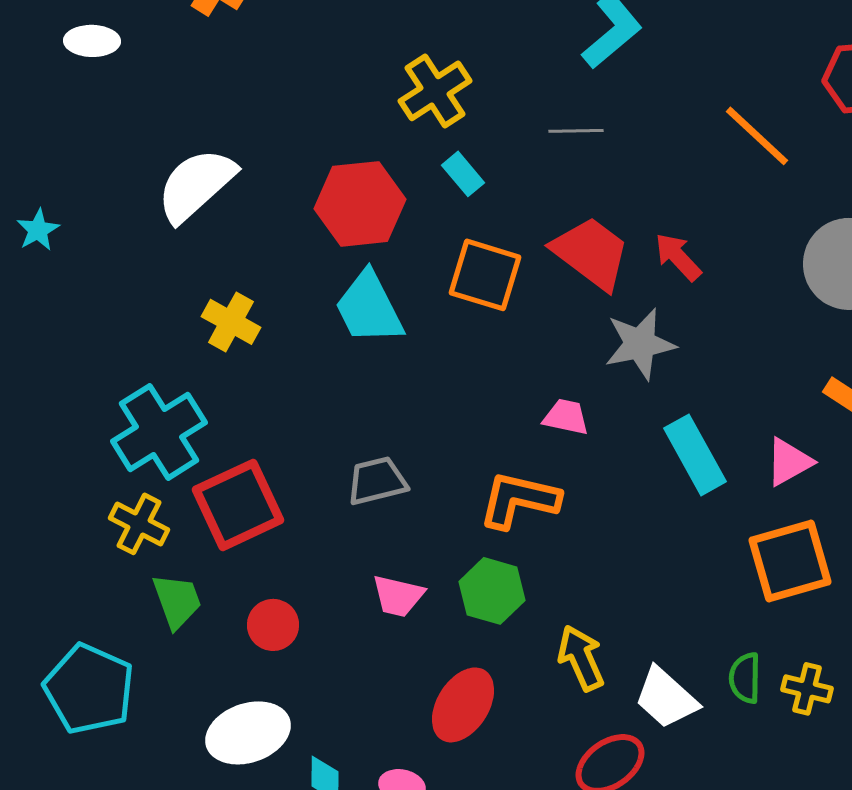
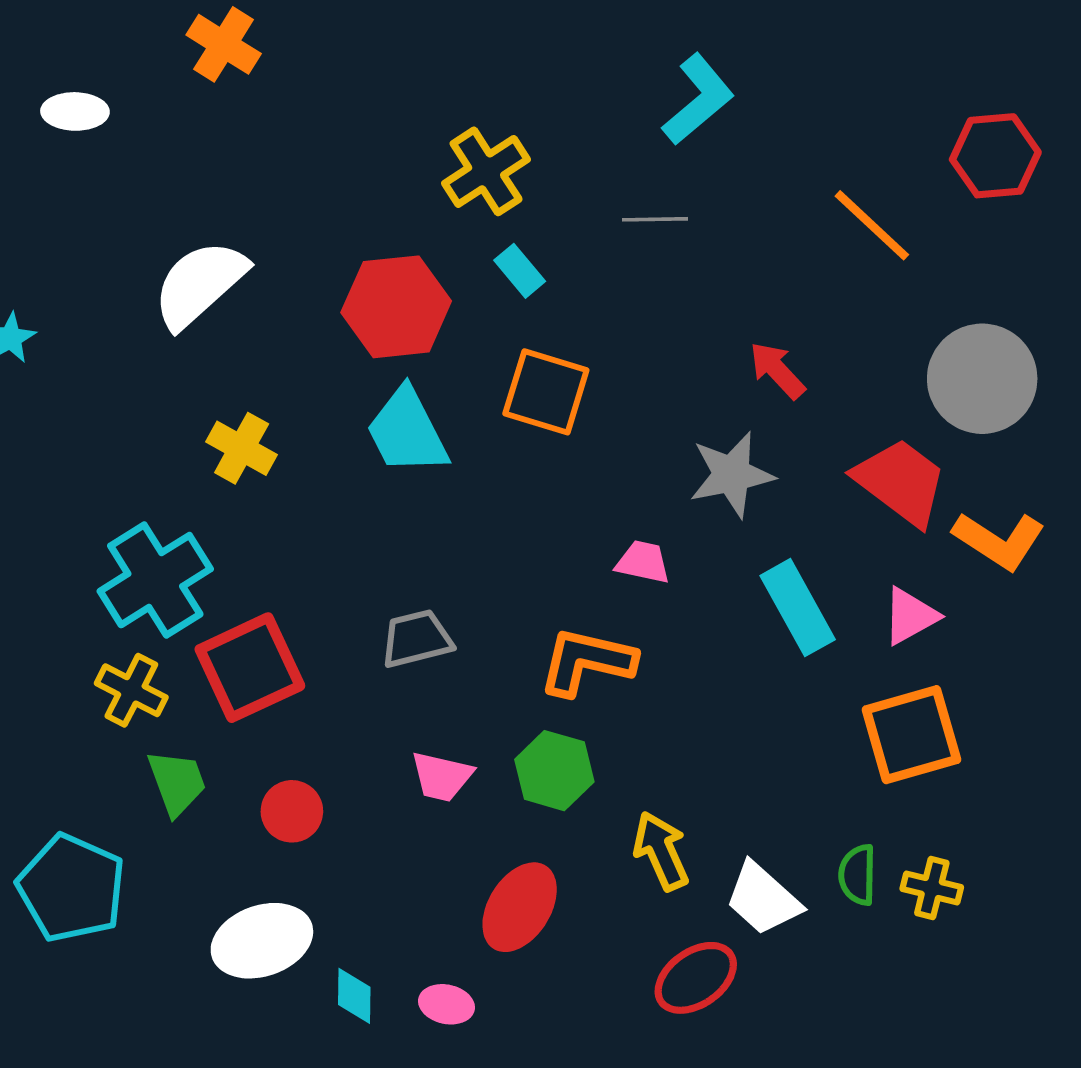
red trapezoid: (591, 253) -> (901, 482), moved

